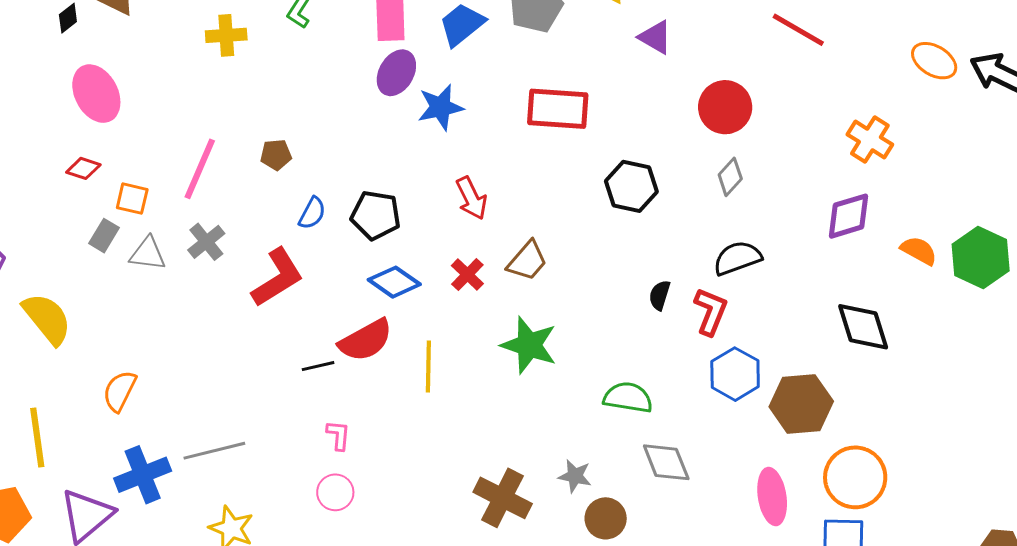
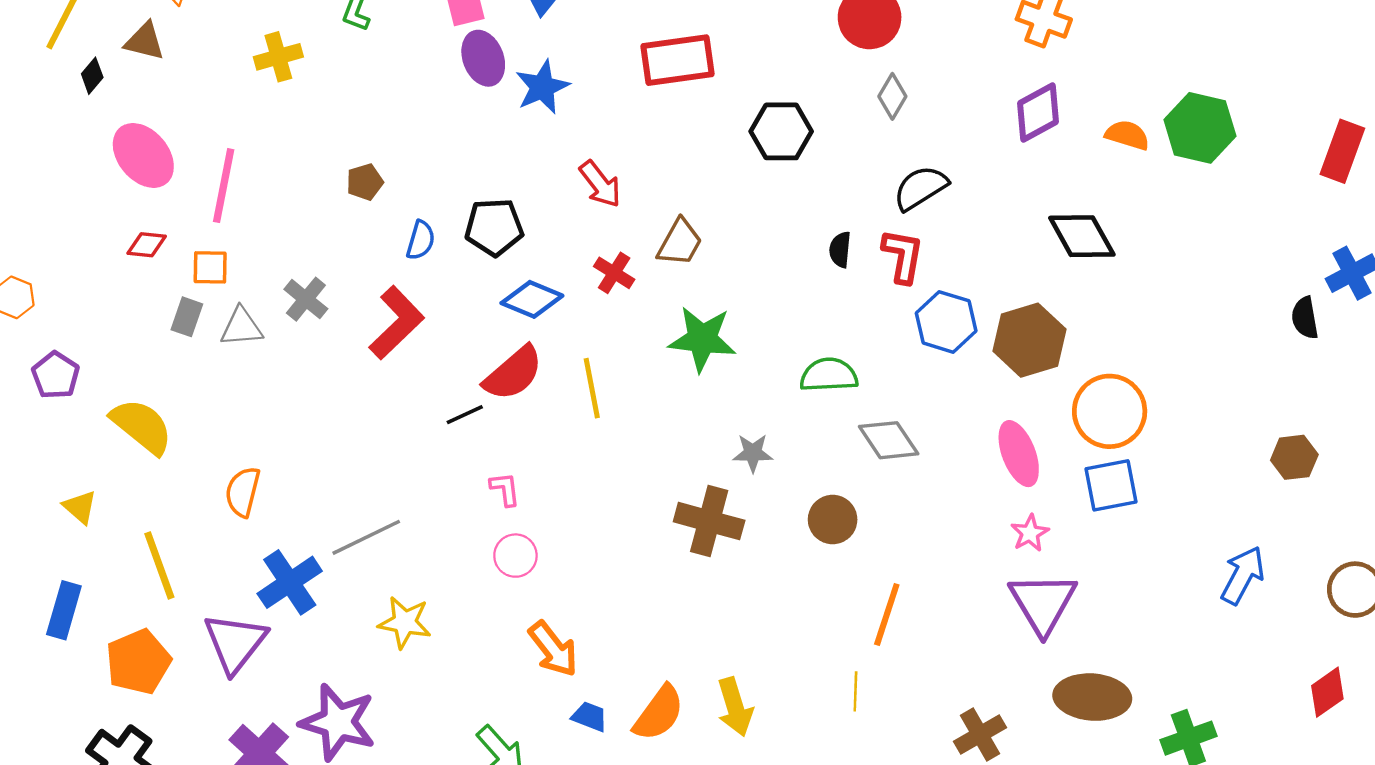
purple ellipse: (396, 73) -> (483, 58), turned -39
pink line: (200, 169) -> (224, 186), moved
gray star: (575, 476) -> (753, 453), moved

